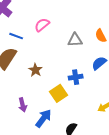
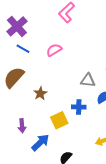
blue line: (16, 36) -> (23, 49), moved
gray triangle: (75, 40) -> (88, 80), moved

